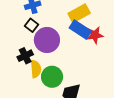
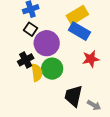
red star: (95, 35) -> (91, 59), moved
green circle: (52, 77) -> (52, 69), moved

